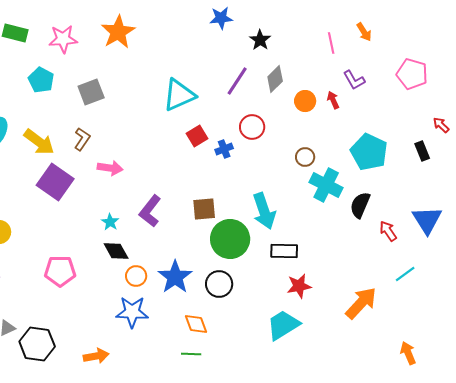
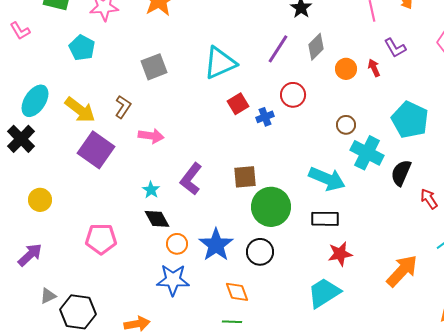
gray square: (91, 92) -> (154, 67), moved
cyan arrow: (264, 211) -> (327, 179), moved, turned -48

